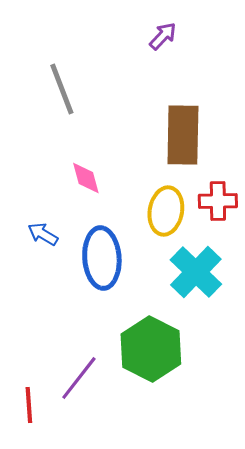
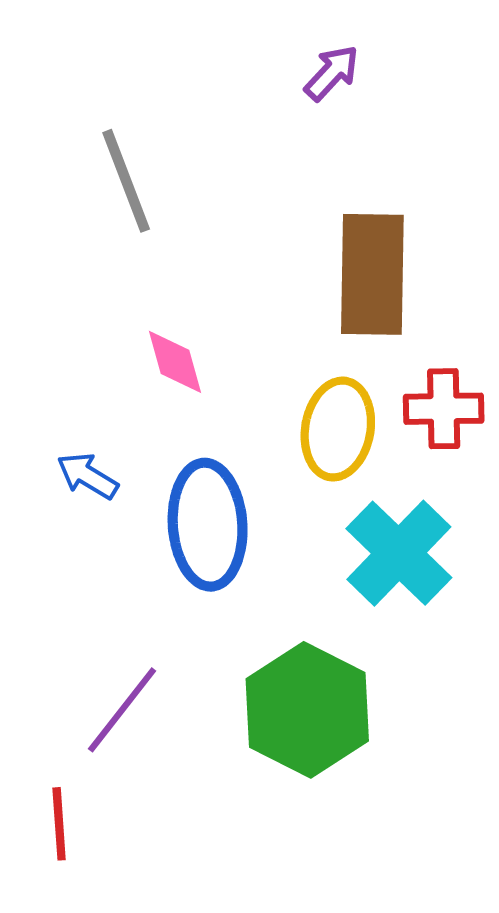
purple line: (79, 378) -> (122, 710), moved

